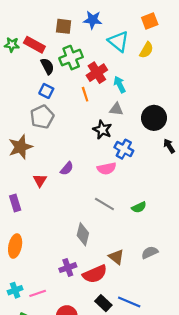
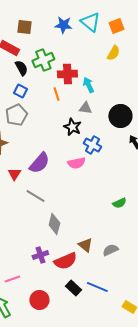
brown square: (64, 26) -> (24, 27), moved
cyan triangle: (118, 41) -> (90, 22), moved
red cross: (97, 73) -> (67, 74), turned 30
purple semicircle: (67, 168) -> (39, 163), size x1.6
gray line: (104, 204) -> (35, 196), moved
green semicircle: (139, 207) -> (119, 203), moved
gray semicircle: (150, 252) -> (110, 250), moved

